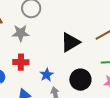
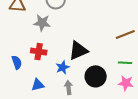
black triangle: (70, 42) -> (78, 51), moved

